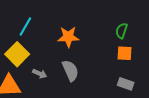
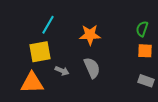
yellow square: (17, 54) -> (40, 52), turned 35

